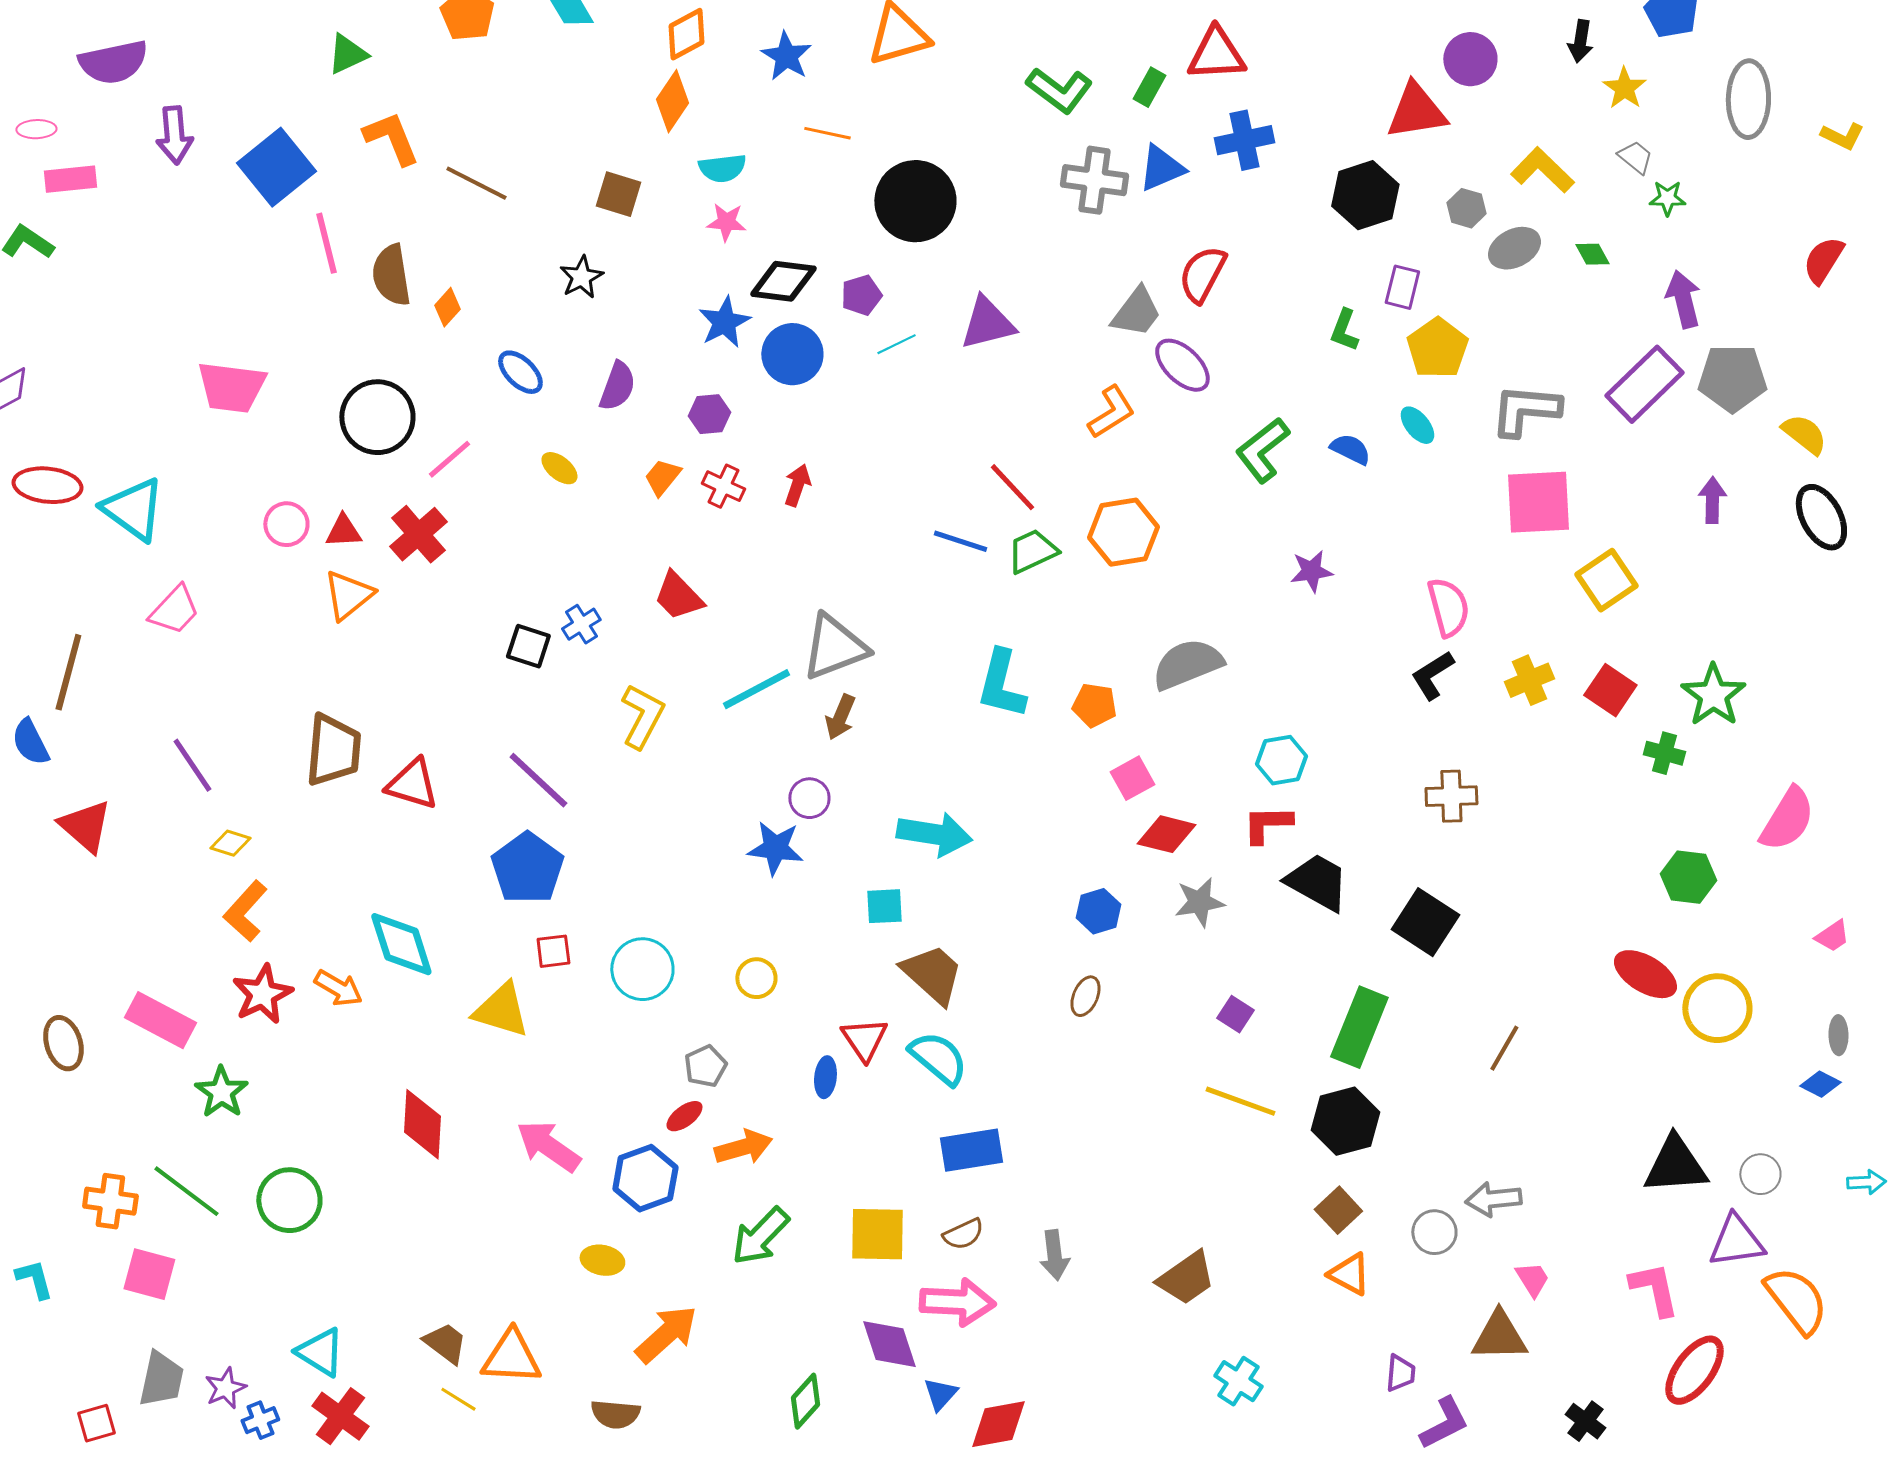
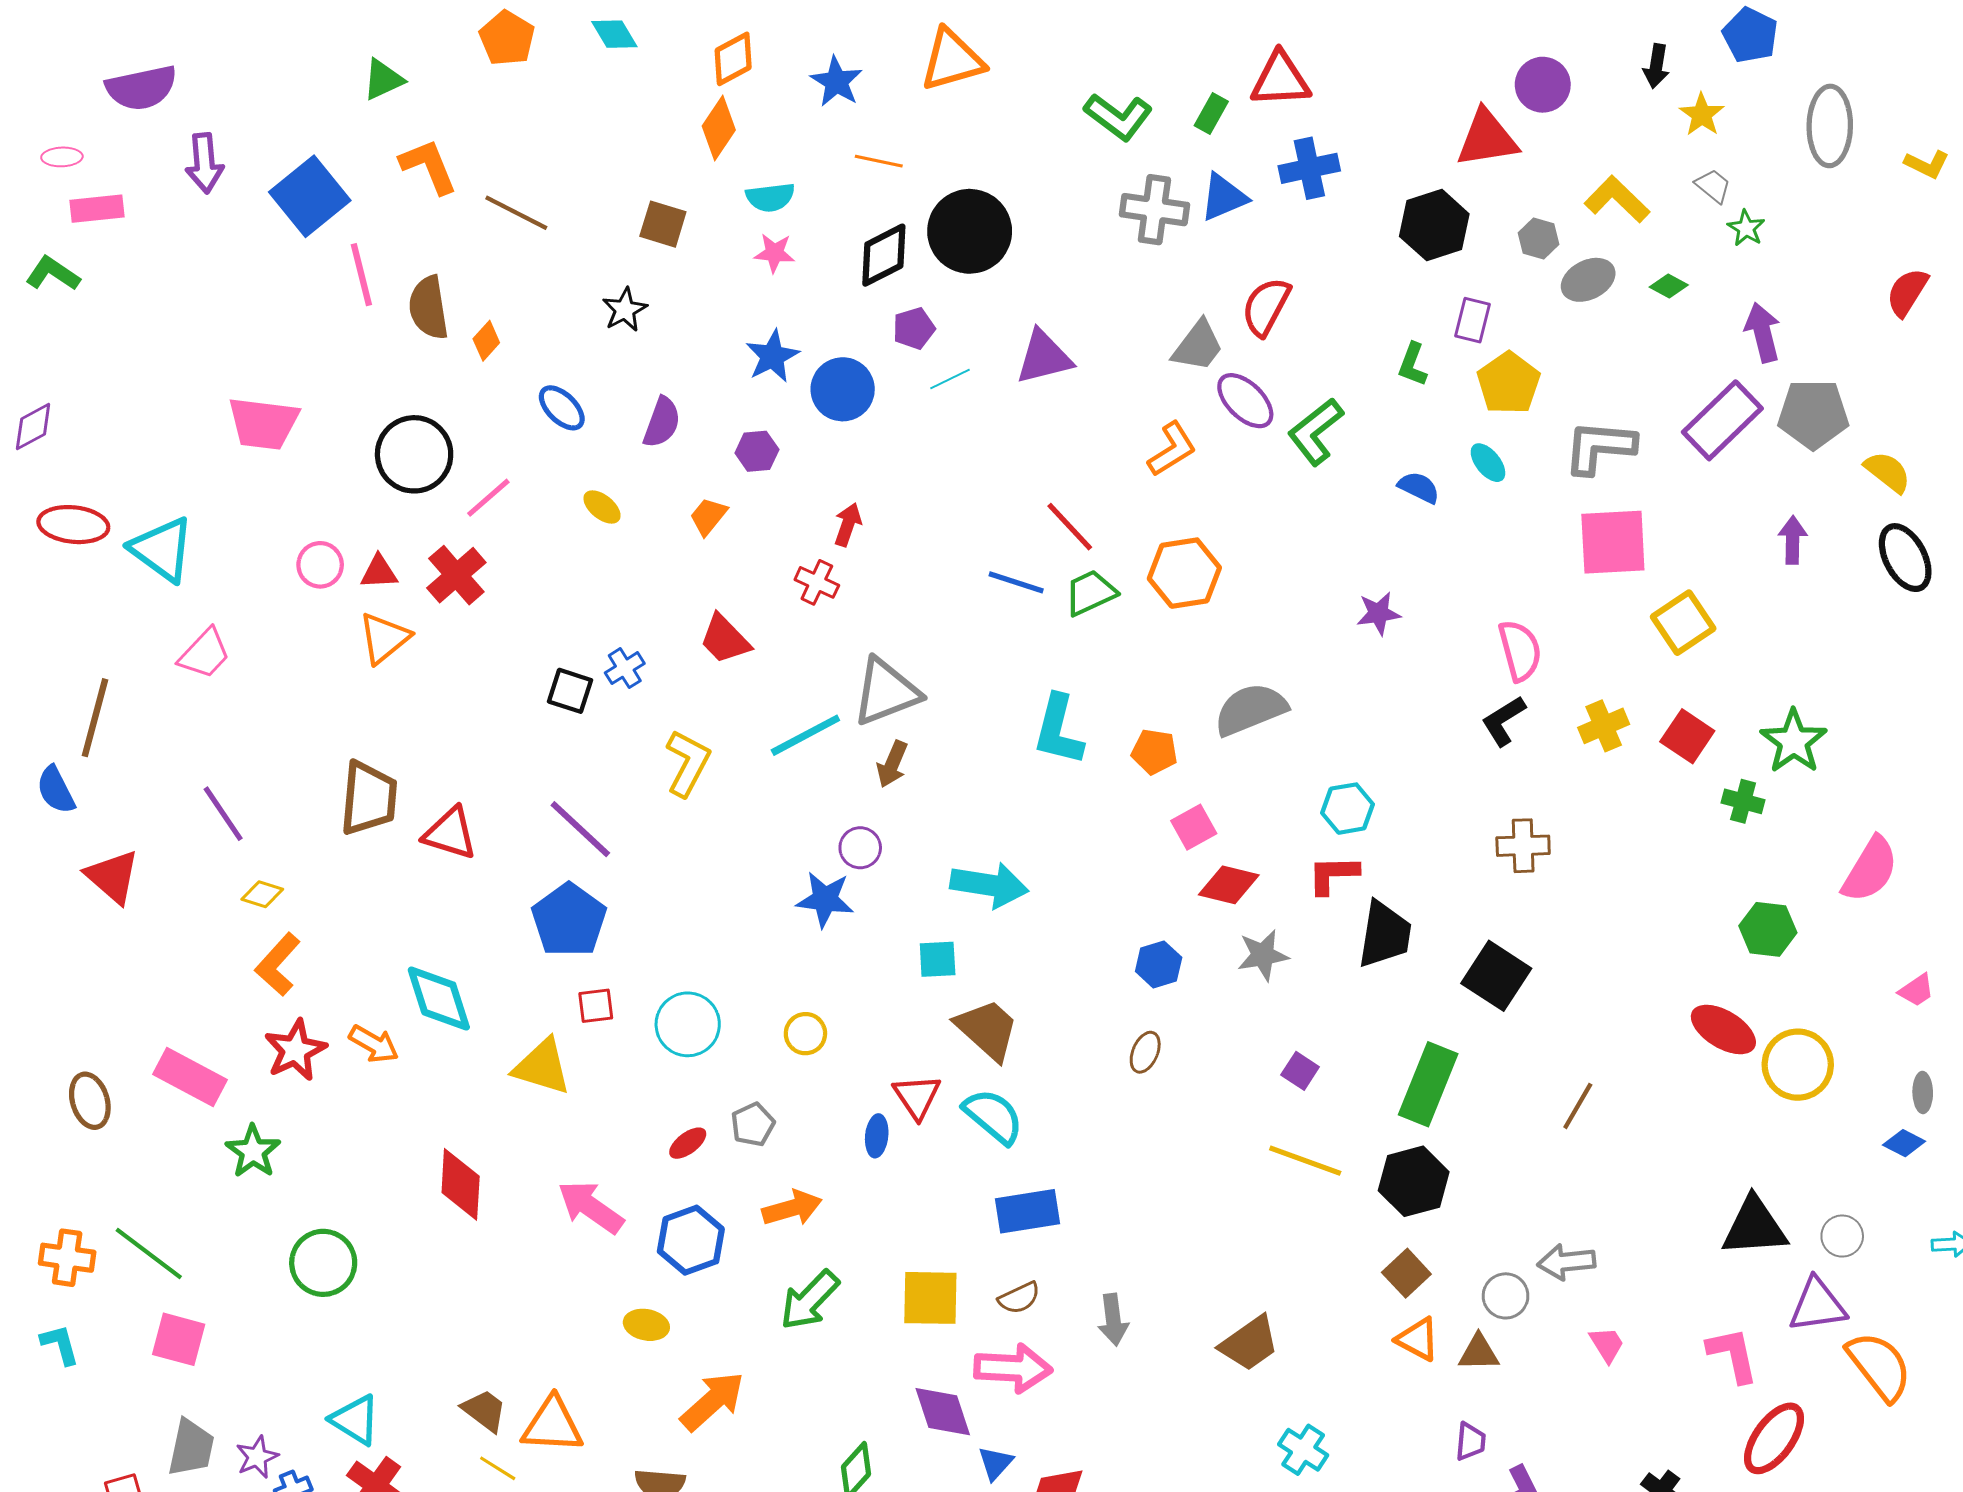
green star: (1667, 198) -> (1746, 228), turned 30
green diamond: (1592, 254) -> (1669, 286), turned -33
black diamond: (783, 281) -> (884, 255), moved, turned -34
green L-shape: (1262, 450) -> (1316, 432), moved
red cross: (723, 486) -> (817, 582), moved
black trapezoid: (1317, 882) -> (1385, 935), turned 70
red ellipse: (684, 1116) -> (688, 1143), moved
green line: (186, 1191) -> (149, 1254), moved
orange cross: (110, 1201) -> (67, 1258), moved
brown triangle: (1499, 1336) -> (1479, 1353), moved, size x0.7

